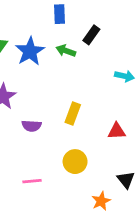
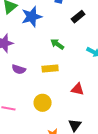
green arrow: (66, 51) -> (57, 44), moved
yellow rectangle: (73, 113) -> (50, 68), turned 49

